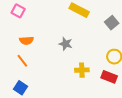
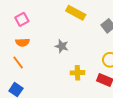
pink square: (18, 11) -> (22, 19), moved, turned 32

